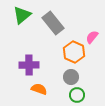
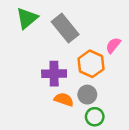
purple cross: (29, 65) -> (54, 74), moved
orange semicircle: (39, 89) -> (64, 99), moved

